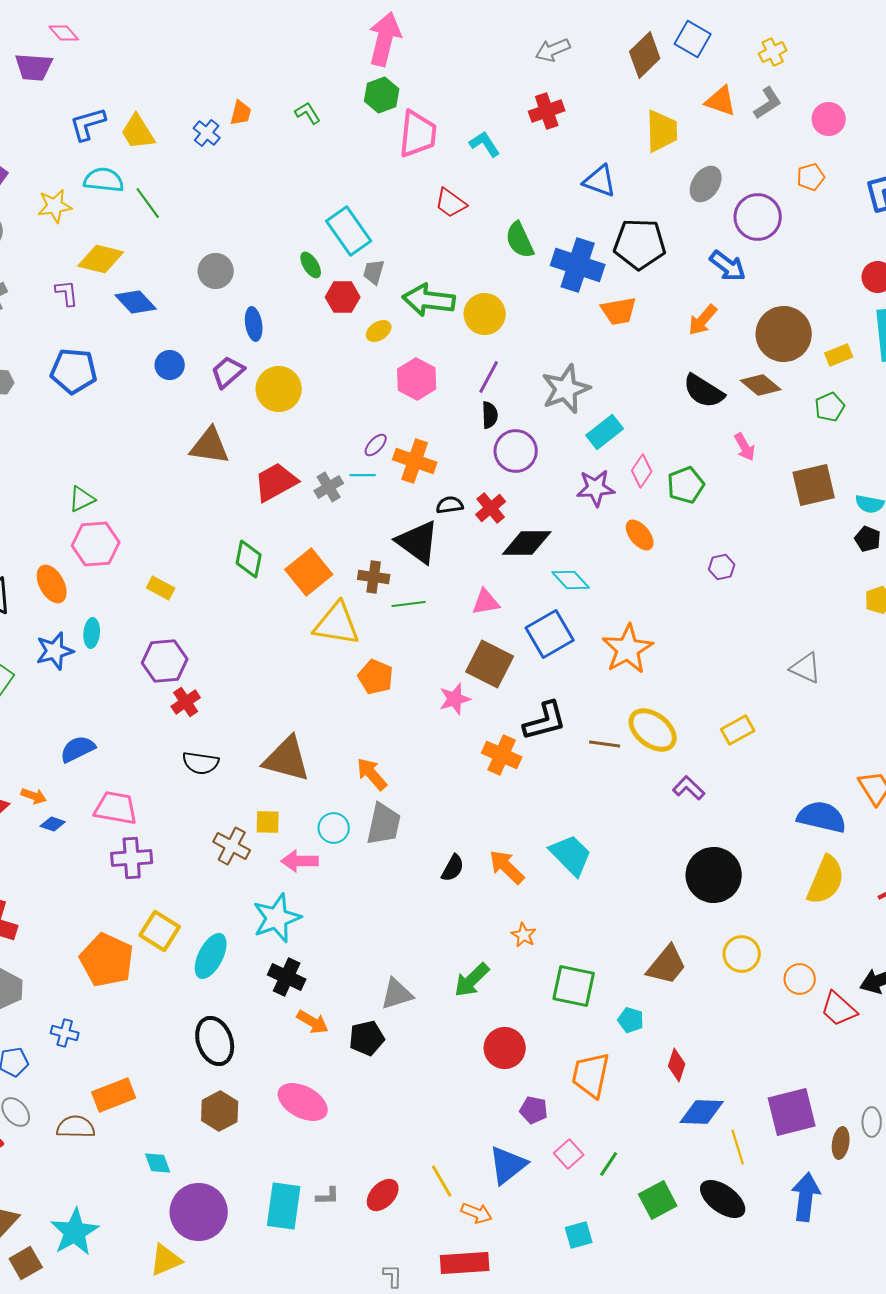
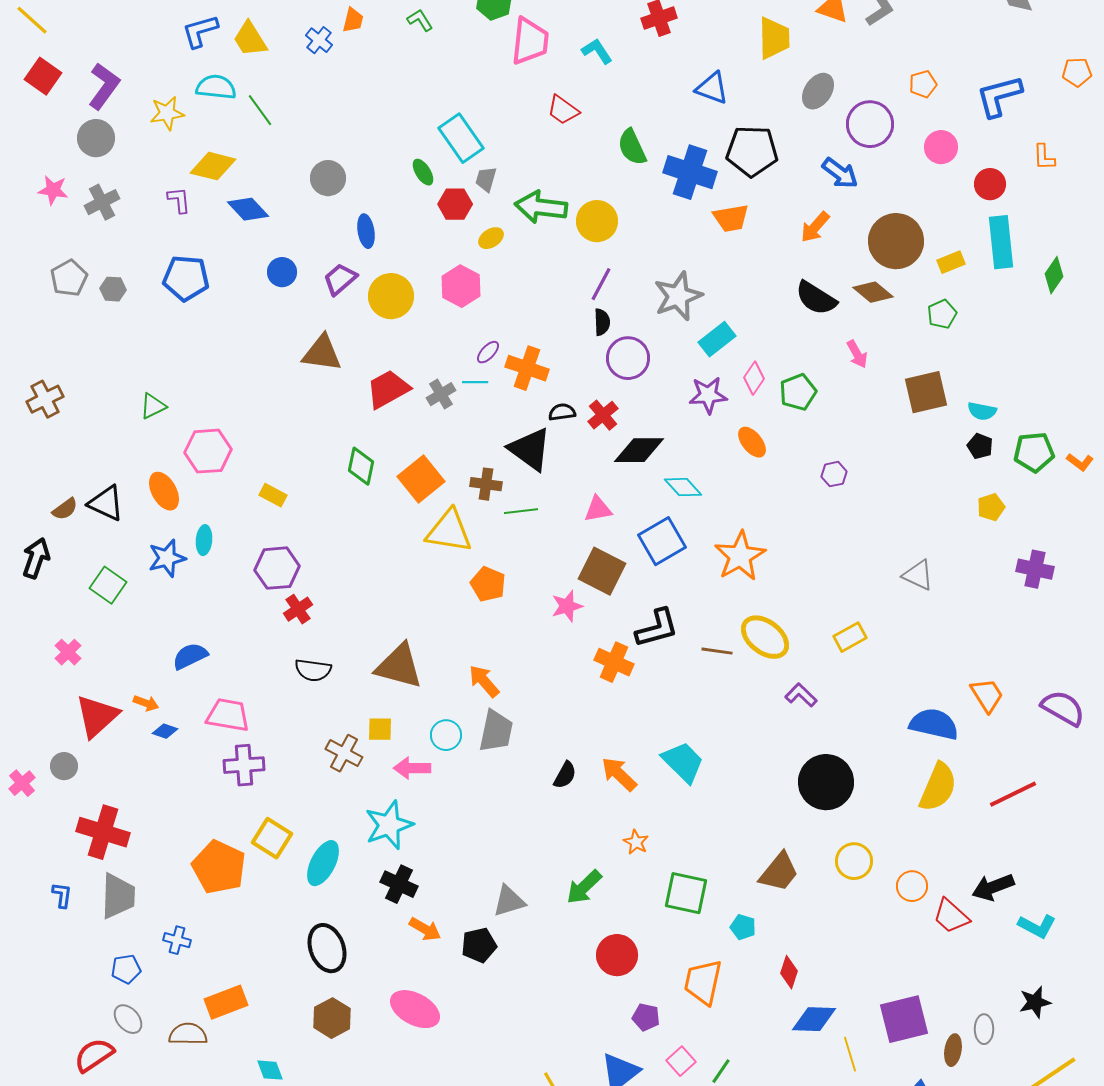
pink circle: (829, 119) -> (941, 147), moved
pink hexagon: (417, 379) -> (461, 286), moved
green triangle: (82, 499) -> (153, 406), moved

